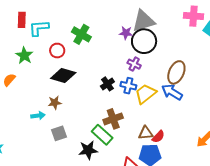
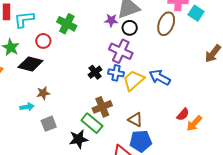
black circle: (144, 41) -> (130, 28), size x0.6
purple cross: (134, 64) -> (121, 51), size x1.6
brown ellipse: (176, 72) -> (166, 24), moved
black diamond: (63, 75) -> (30, 64), moved
brown triangle: (146, 133) -> (135, 120), turned 35
red semicircle: (158, 137) -> (183, 114), moved

